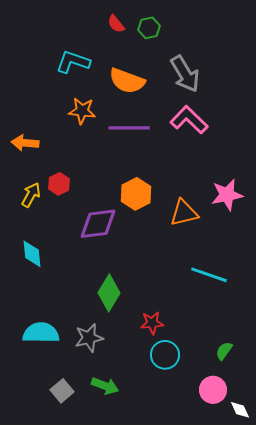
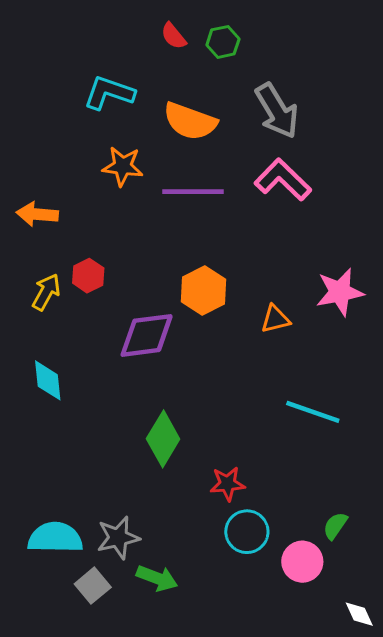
orange triangle: (184, 213) -> (275, 319), size x0.7
cyan semicircle: (41, 333) -> (55, 538), moved
gray star: (89, 338) -> (118, 538), moved
pink circle: (213, 390) -> (302, 562), moved

